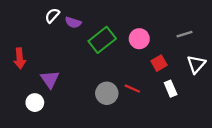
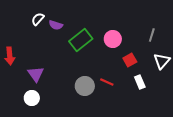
gray line: (185, 34) -> (152, 35), turned -56
white circle: (35, 103) -> (32, 98), moved

